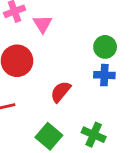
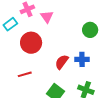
blue cross: (104, 75) -> (82, 59), moved

